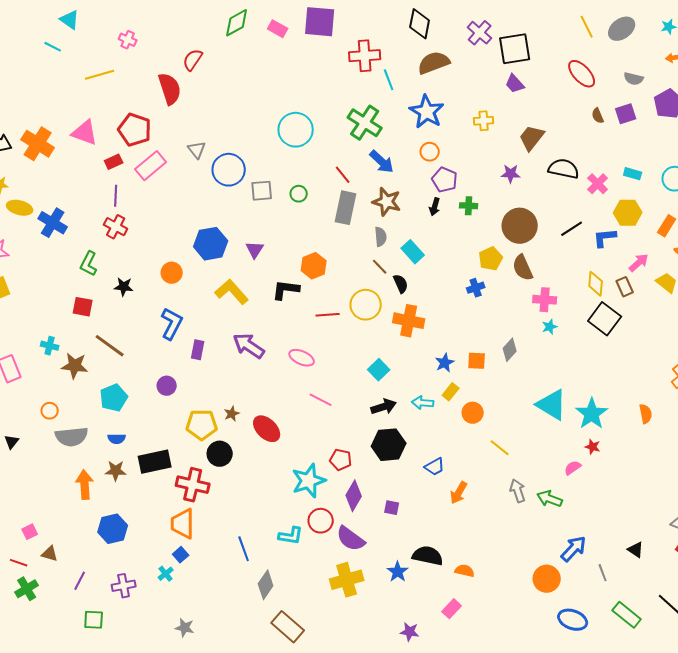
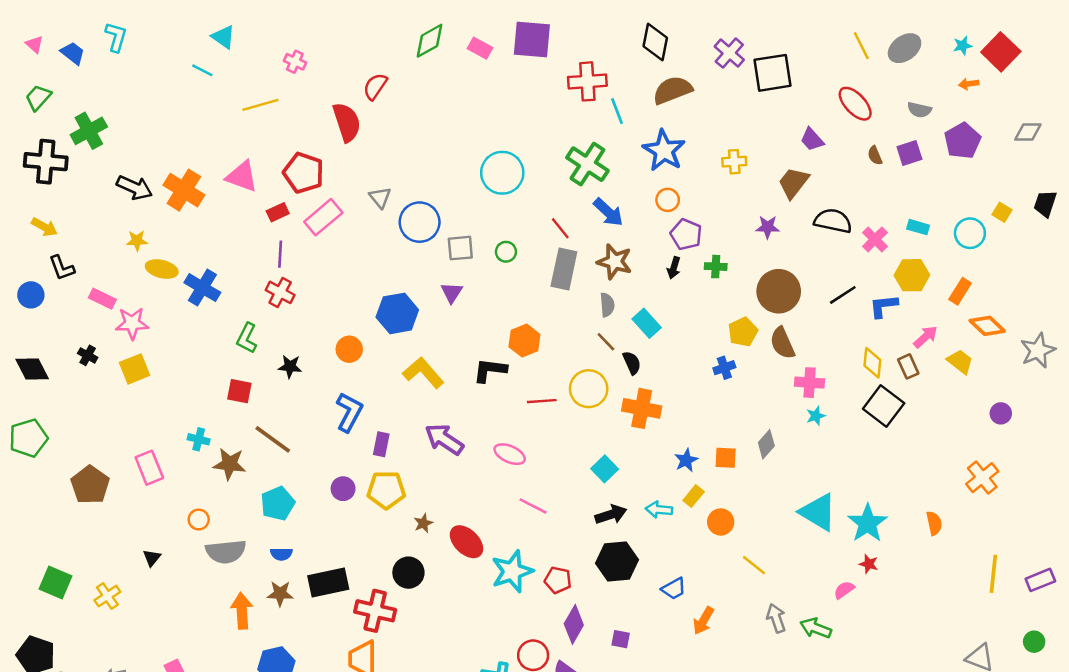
purple trapezoid: (515, 84) -> (812, 139), moved
purple triangle: (255, 250) -> (452, 292), moved
yellow pentagon: (202, 425) -> (386, 490), moved
cyan star: (309, 481) -> (512, 571), moved

